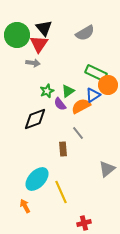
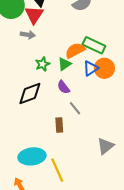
orange circle: (108, 85) -> (104, 68), moved
purple semicircle: (60, 104) -> (63, 87), moved
orange semicircle: (81, 106) -> (75, 50), moved
cyan ellipse: (37, 179) -> (32, 156), turned 40

